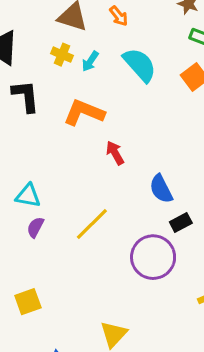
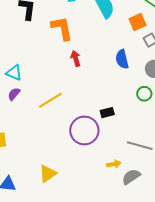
orange L-shape: (84, 113) -> (62, 28), turned 44
blue semicircle: (161, 189) -> (122, 59), moved

